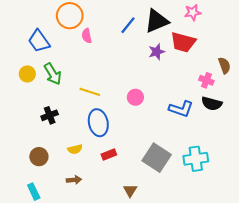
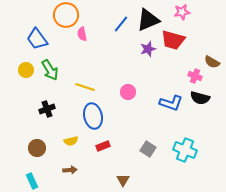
brown semicircle: (224, 65) -> (212, 62), turned 140
gray square: (157, 158) -> (148, 149), size x0.6
cyan cross: (196, 159) -> (185, 150), turned 30

